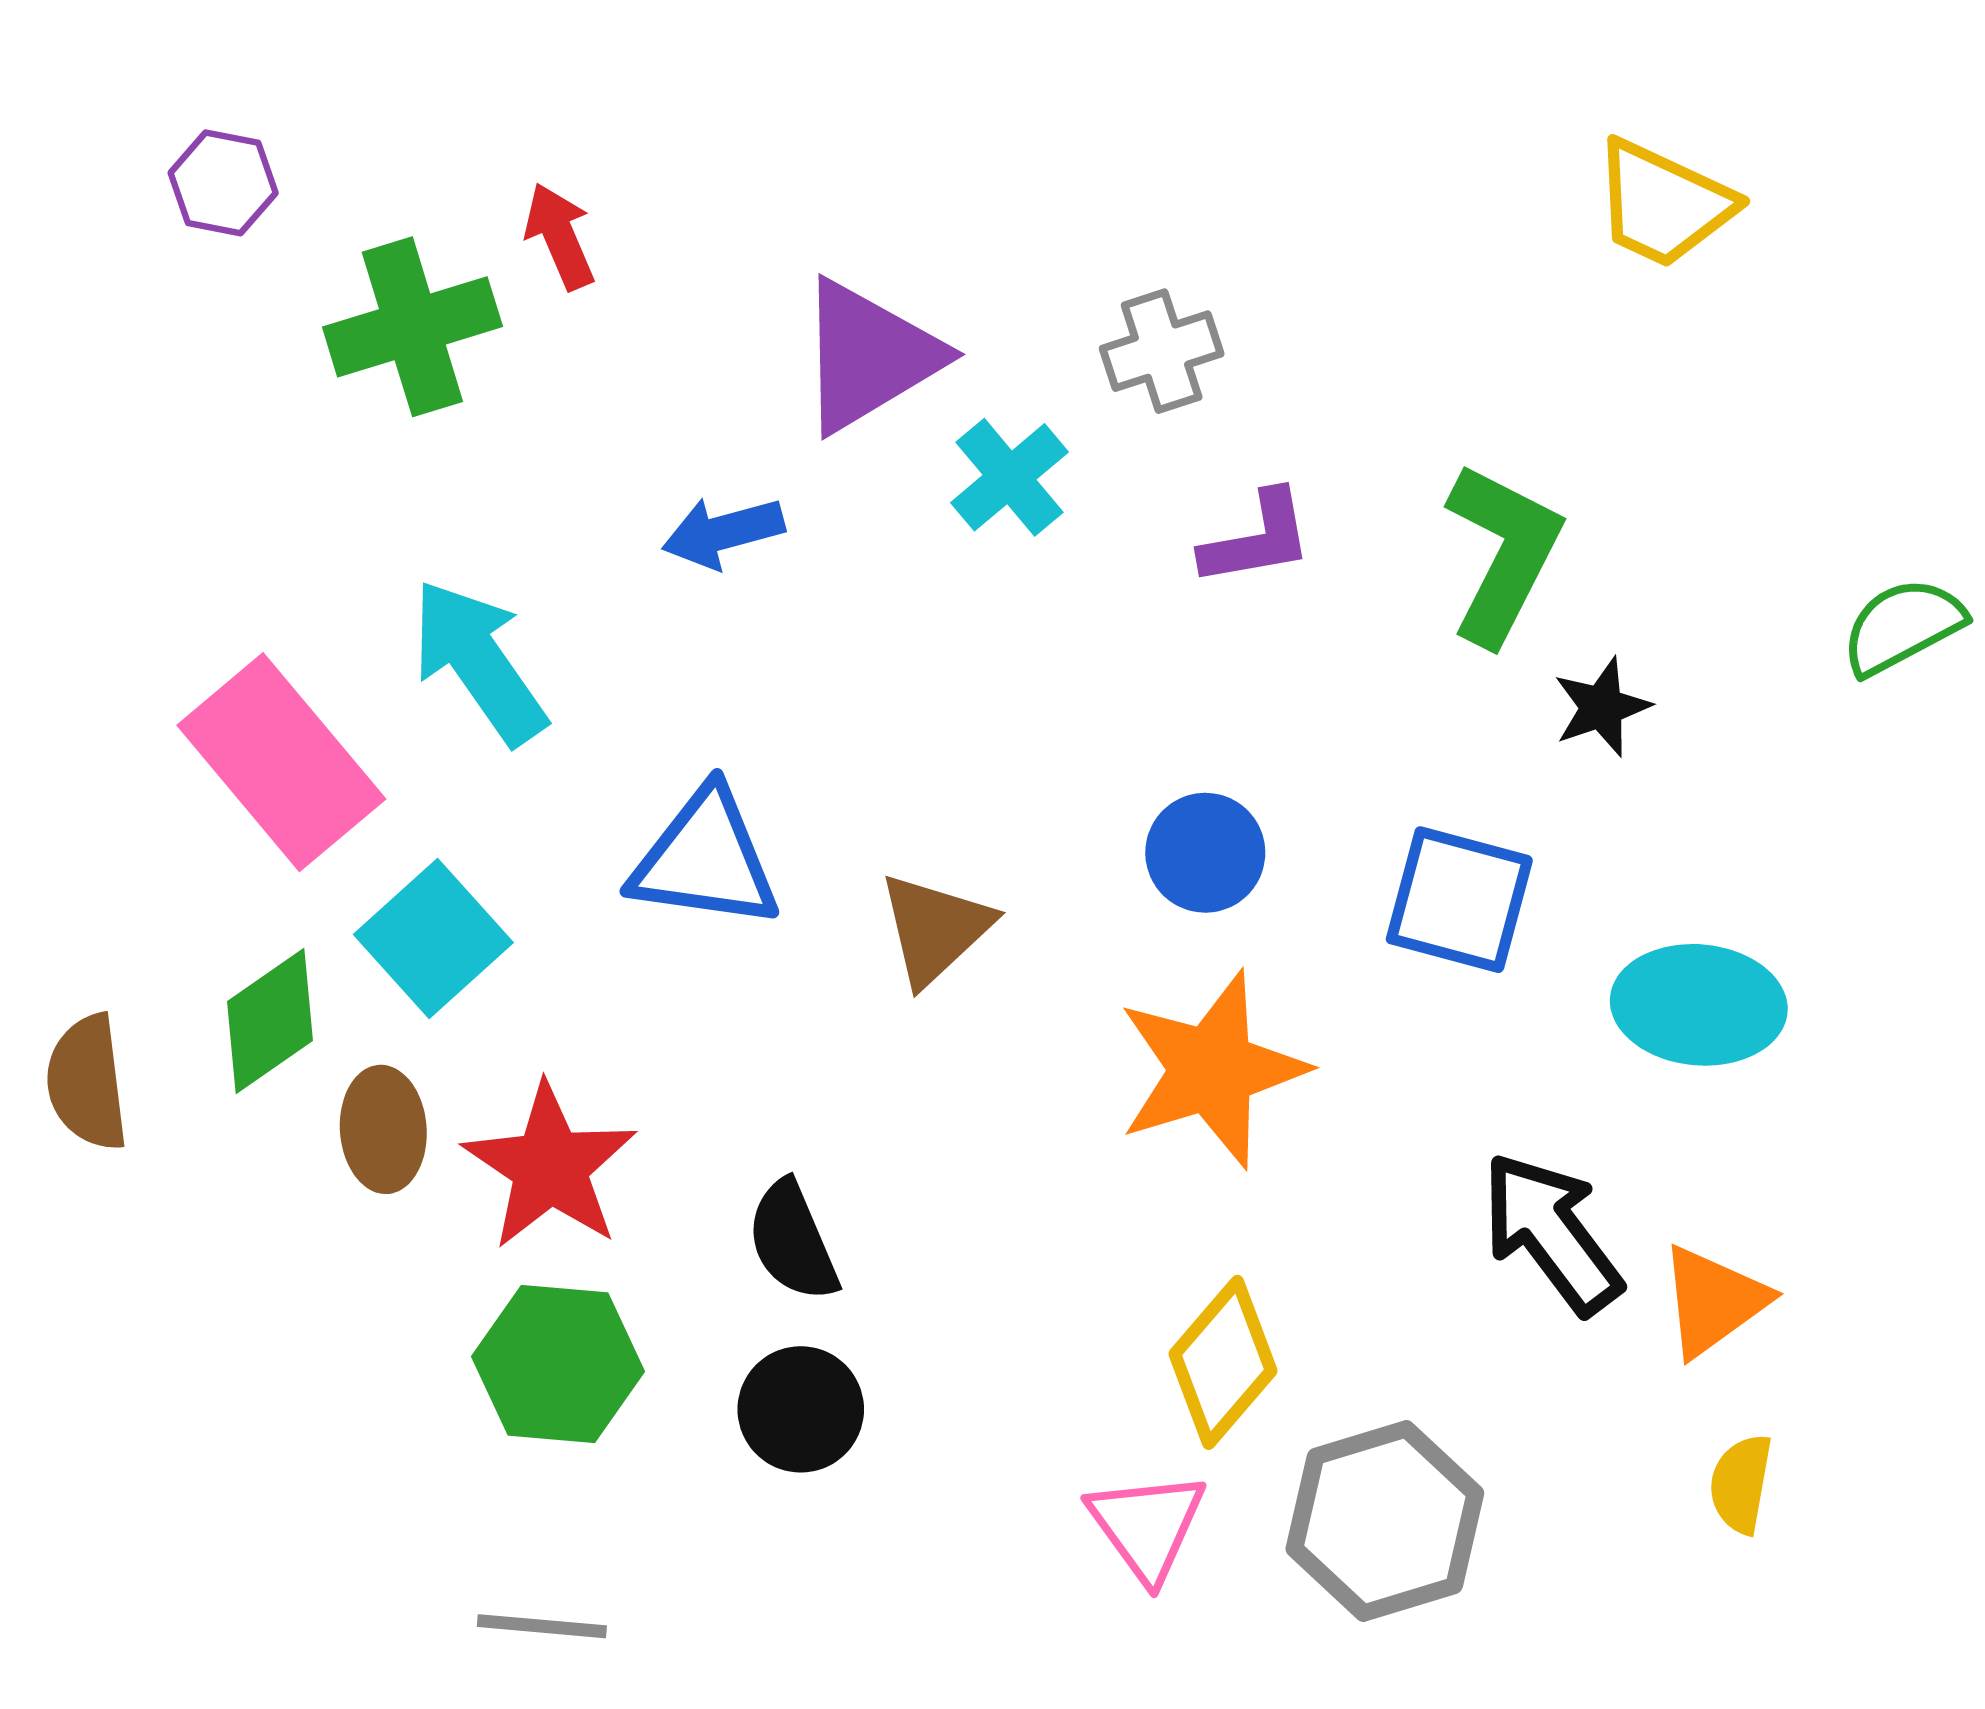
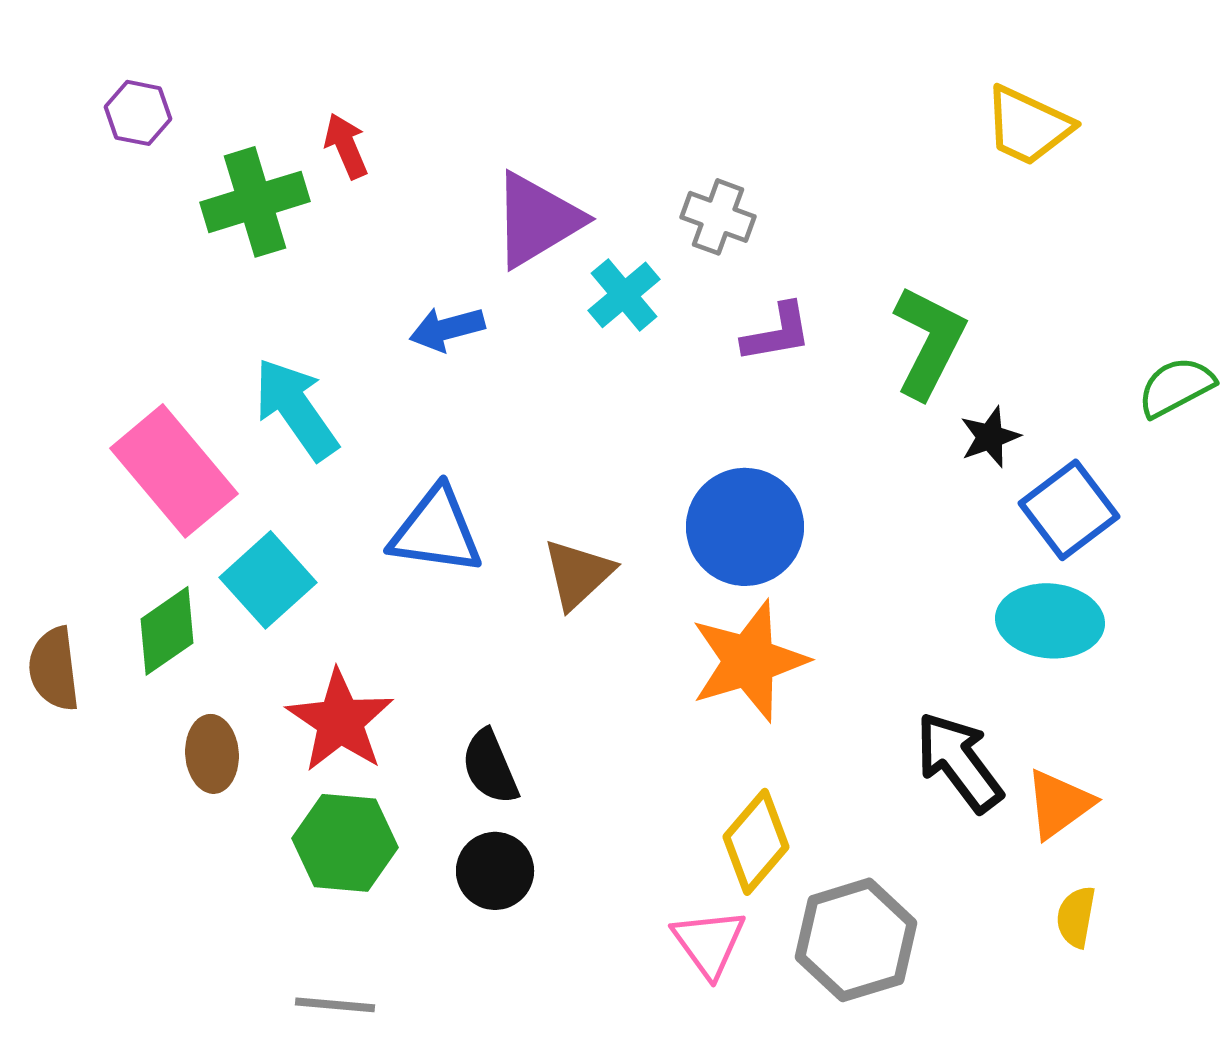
gray cross: (1162, 351) -> (718, 217), turned 38
blue circle: (1205, 853) -> (745, 527), size x1.6
blue square: (1459, 900) -> (1069, 510), moved, turned 38
brown ellipse: (383, 1129) -> (212, 754), moved

